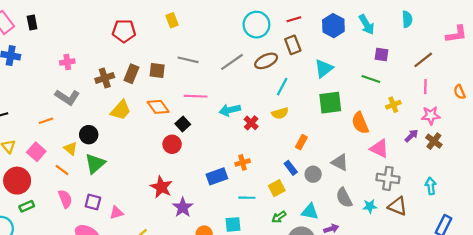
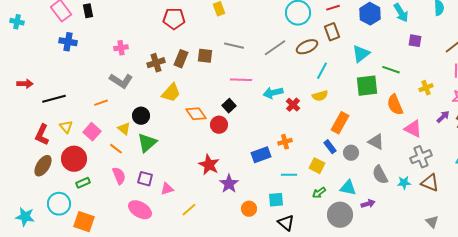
green line: (371, 79) -> (391, 70), moved
orange diamond: (158, 107) -> (196, 114), moved
orange rectangle: (301, 142) -> (340, 123), size x1.5
gray cross: (388, 178) -> (421, 157), turned -30
yellow square: (277, 188) -> (317, 166), turned -35

